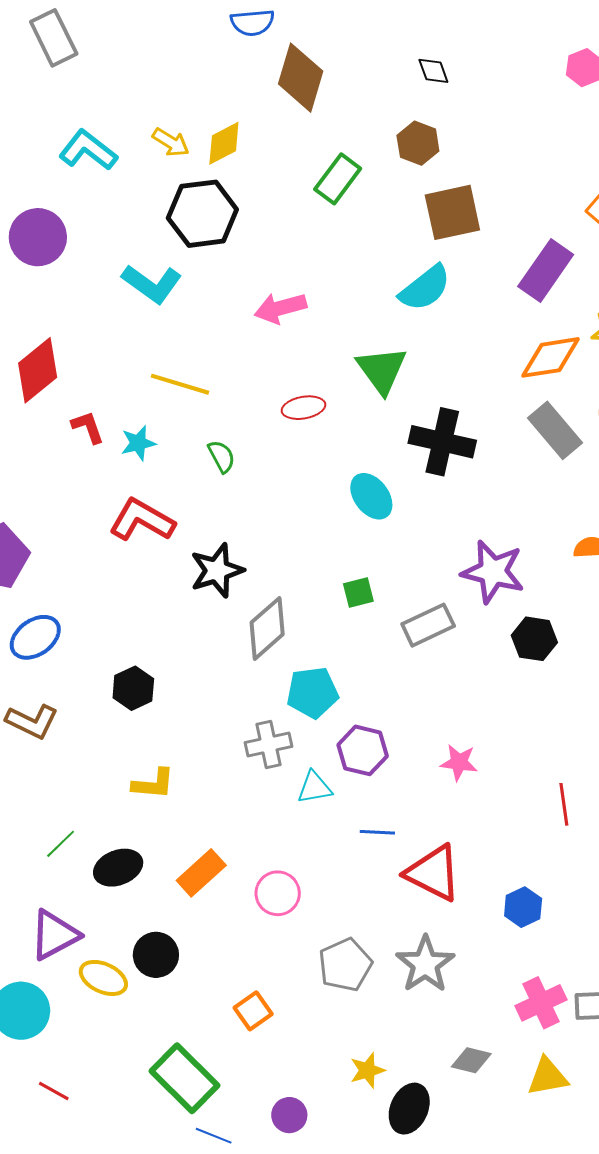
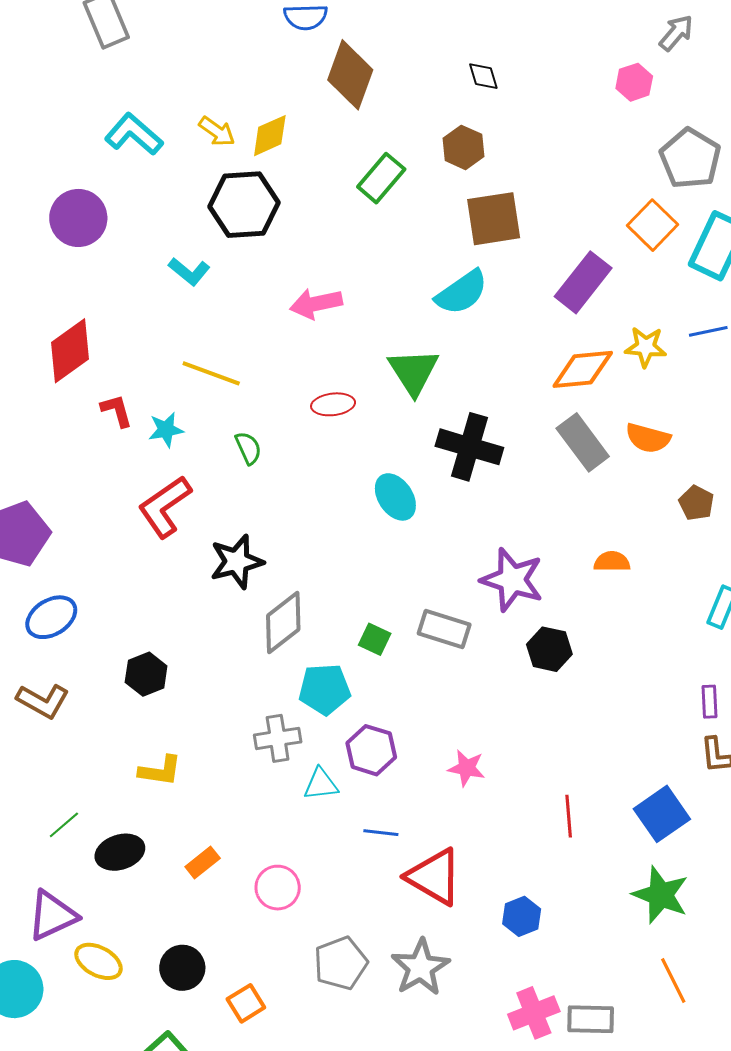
cyan L-shape: (152, 284) -> (189, 271), size x0.7
red L-shape: (142, 520) -> (165, 507), turned -68
green square: (358, 593) -> (375, 639), moved, turned 36
gray rectangle: (428, 625) -> (444, 629), turned 39
orange rectangle: (201, 873) -> (203, 862), size x0.7
black circle: (156, 955) -> (182, 968), moved

